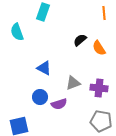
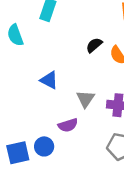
gray triangle: (73, 83) -> (85, 99), turned -35
blue circle: (40, 97) -> (44, 146), moved

